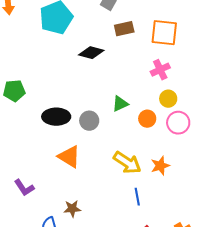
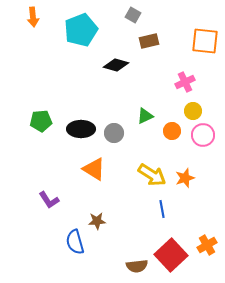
orange square: (164, 33) -> (205, 41), moved
green pentagon: (14, 91) -> (41, 121), moved

